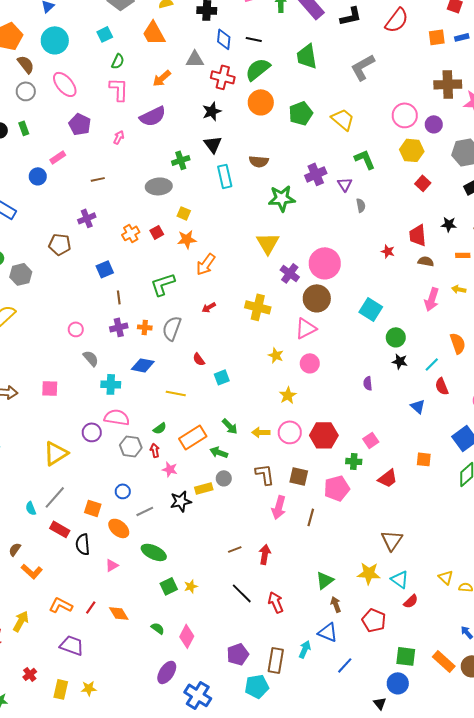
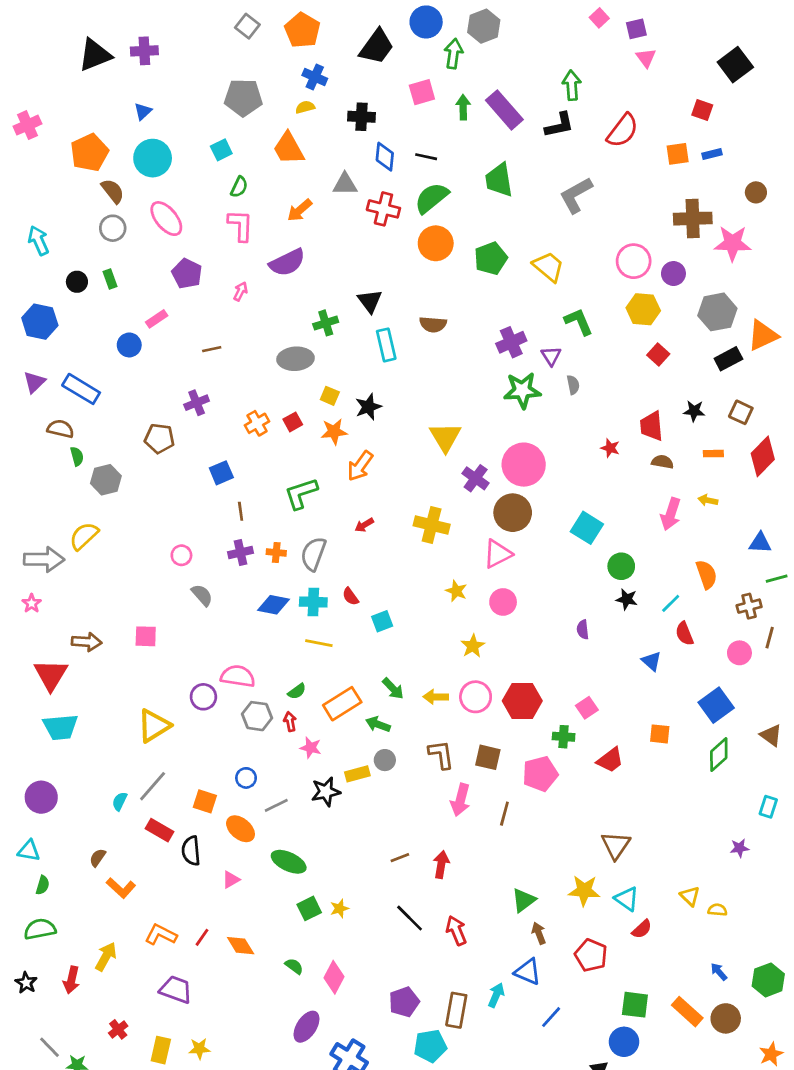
black star: (212, 111) -> (368, 407), moved
green star: (282, 198) -> (522, 390), moved
cyan cross: (111, 384) -> (313, 602), moved
cyan semicircle: (31, 508) -> (120, 801), turned 48

